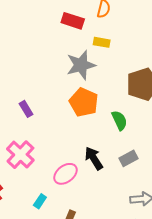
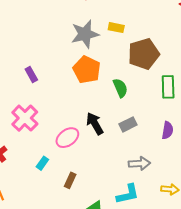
yellow rectangle: (102, 42) -> (116, 28), moved

